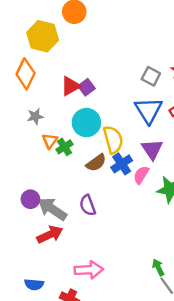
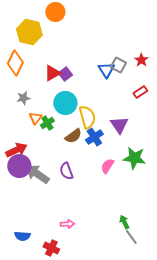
blue triangle: (148, 110) -> (106, 70), moved, size x0.7
pink semicircle: (141, 175) -> (107, 166), moved
purple circle: (30, 199) -> (19, 166), size x1.5
red arrow: (50, 235) -> (16, 150), moved
pink arrow: (89, 270) -> (67, 224), size x0.6

